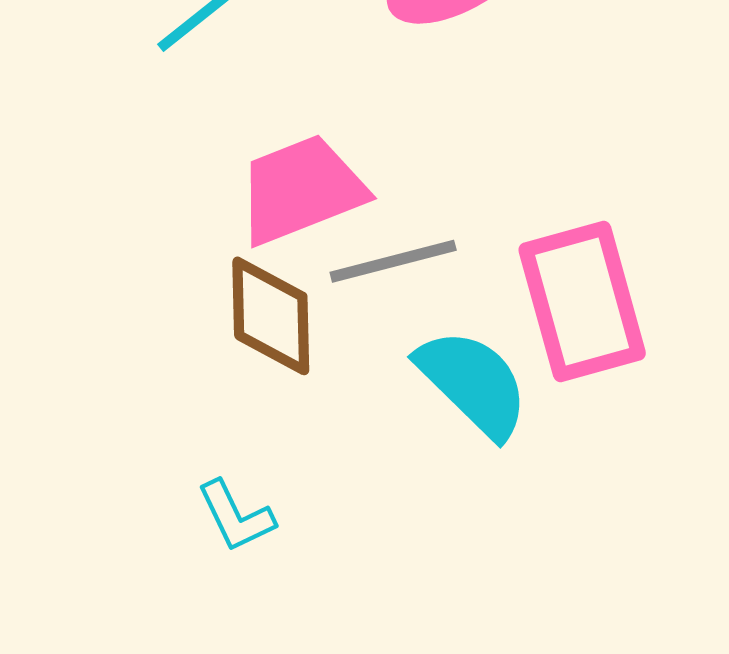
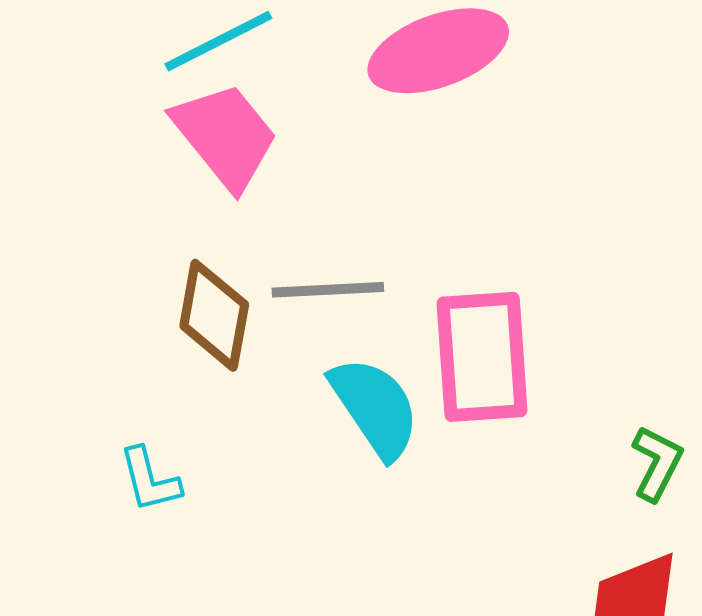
pink trapezoid: (301, 190) -> (225, 136), moved, turned 61

